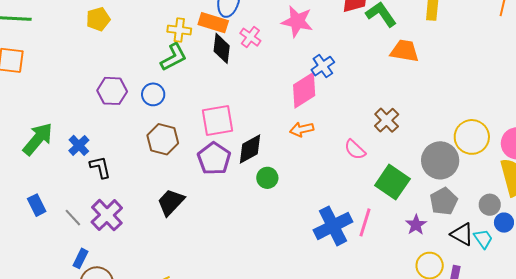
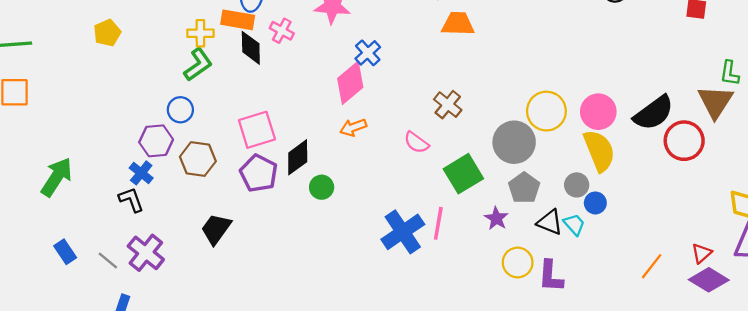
purple hexagon: (112, 91) -> (156, 141), moved
blue cross: (79, 145) -> (141, 173), moved
green square: (392, 182) -> (463, 174), turned 32

